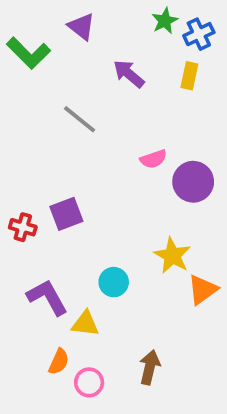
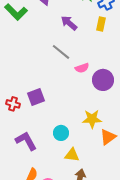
gray line: (80, 119) -> (61, 52), moved
yellow star: (172, 256) -> (92, 119), turned -30
yellow triangle: (85, 324) -> (72, 155), moved

